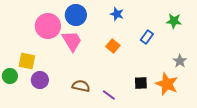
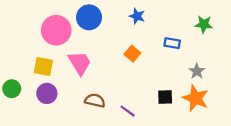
blue rectangle: (147, 37) -> (172, 43), turned 64
pink trapezoid: (72, 41) -> (80, 63), moved
yellow square: (27, 61) -> (43, 67), moved
gray star: (180, 61) -> (197, 71), moved

